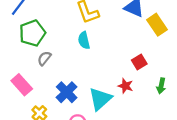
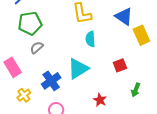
cyan semicircle: (84, 40) -> (90, 39), moved
red star: (125, 86) -> (100, 100), moved
cyan triangle: (100, 99) -> (78, 69), moved

